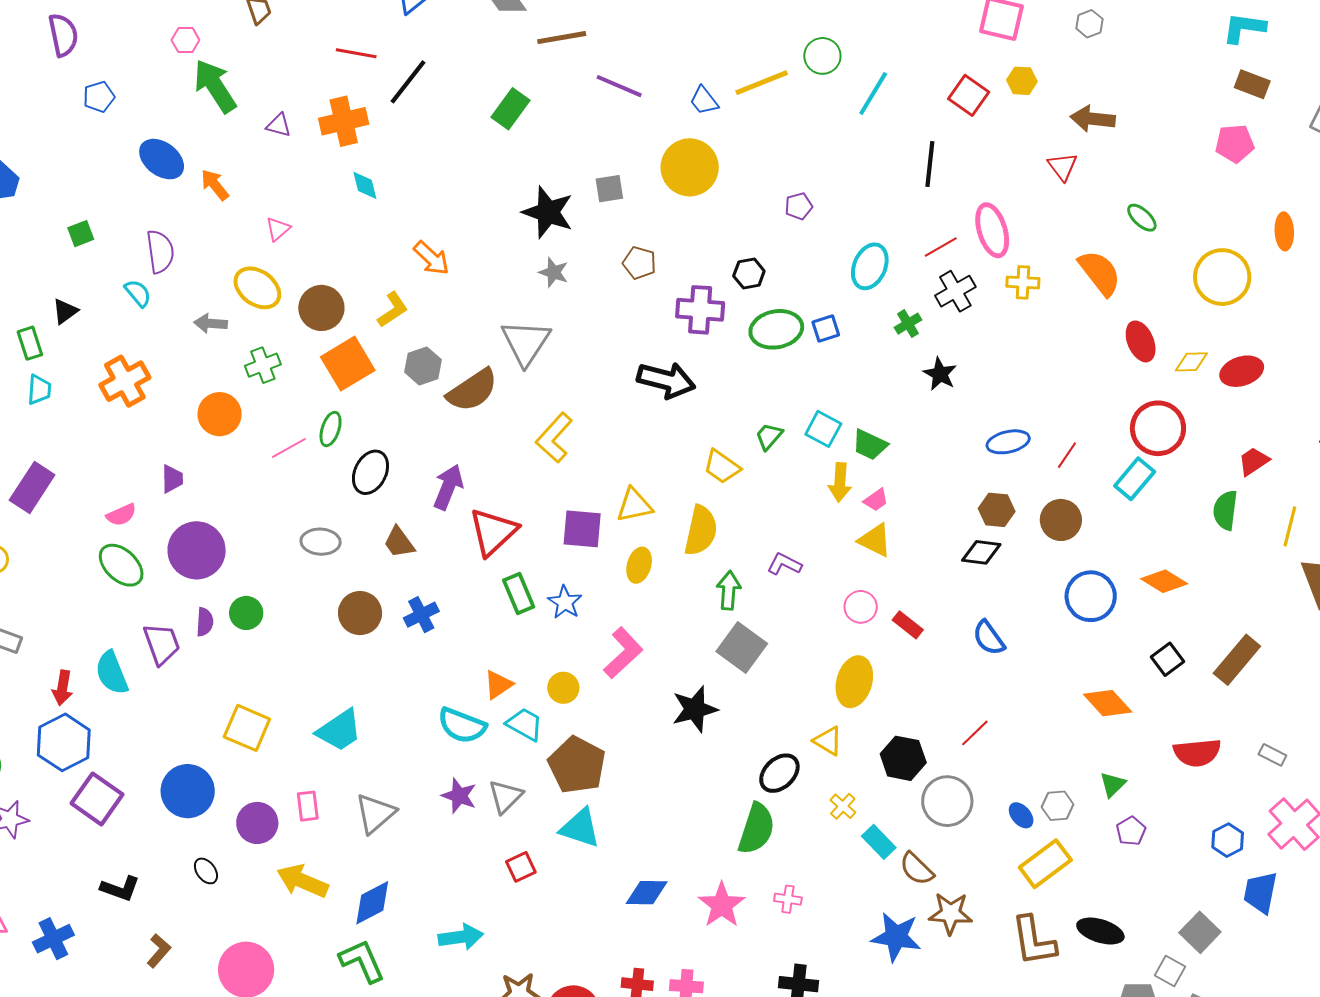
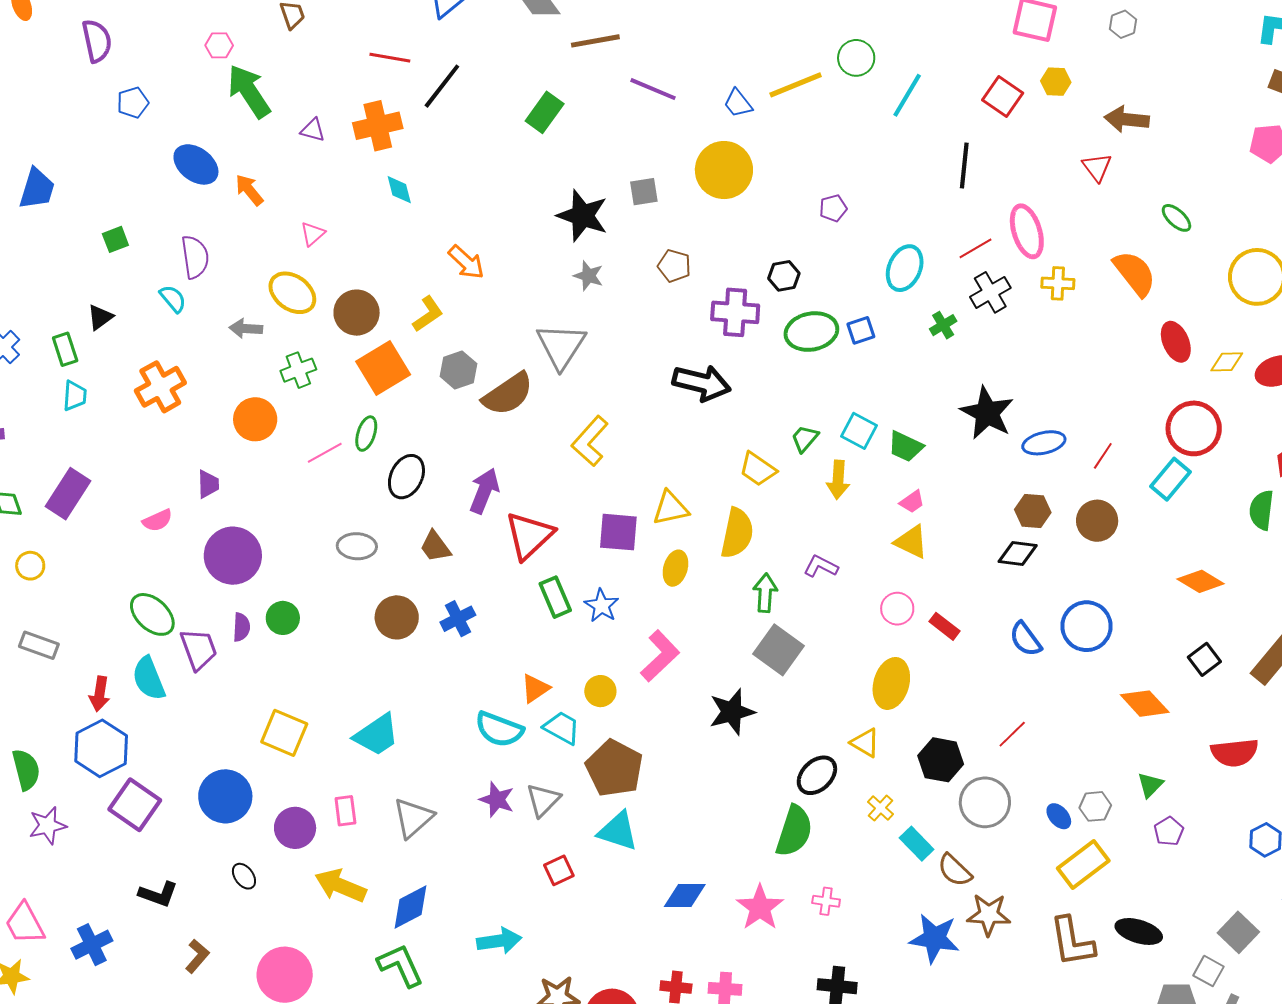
black star: (940, 374) -> (987, 413), moved, size x1.6
yellow arrow: (840, 482) -> (838, 480), moved
green ellipse: (121, 565) -> (152, 614), moved
blue circle: (1091, 596) -> (1087, 626), moved

